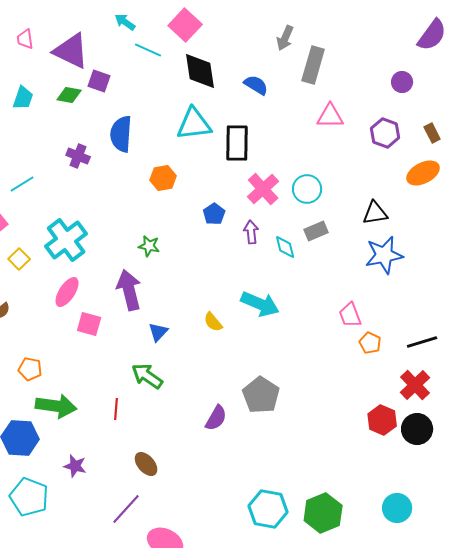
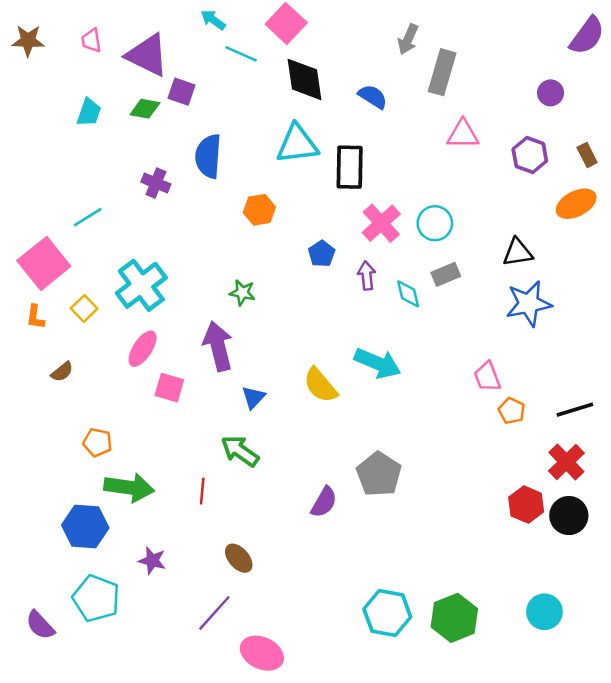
yellow semicircle: (213, 322) -> (320, 385), size x1.5

